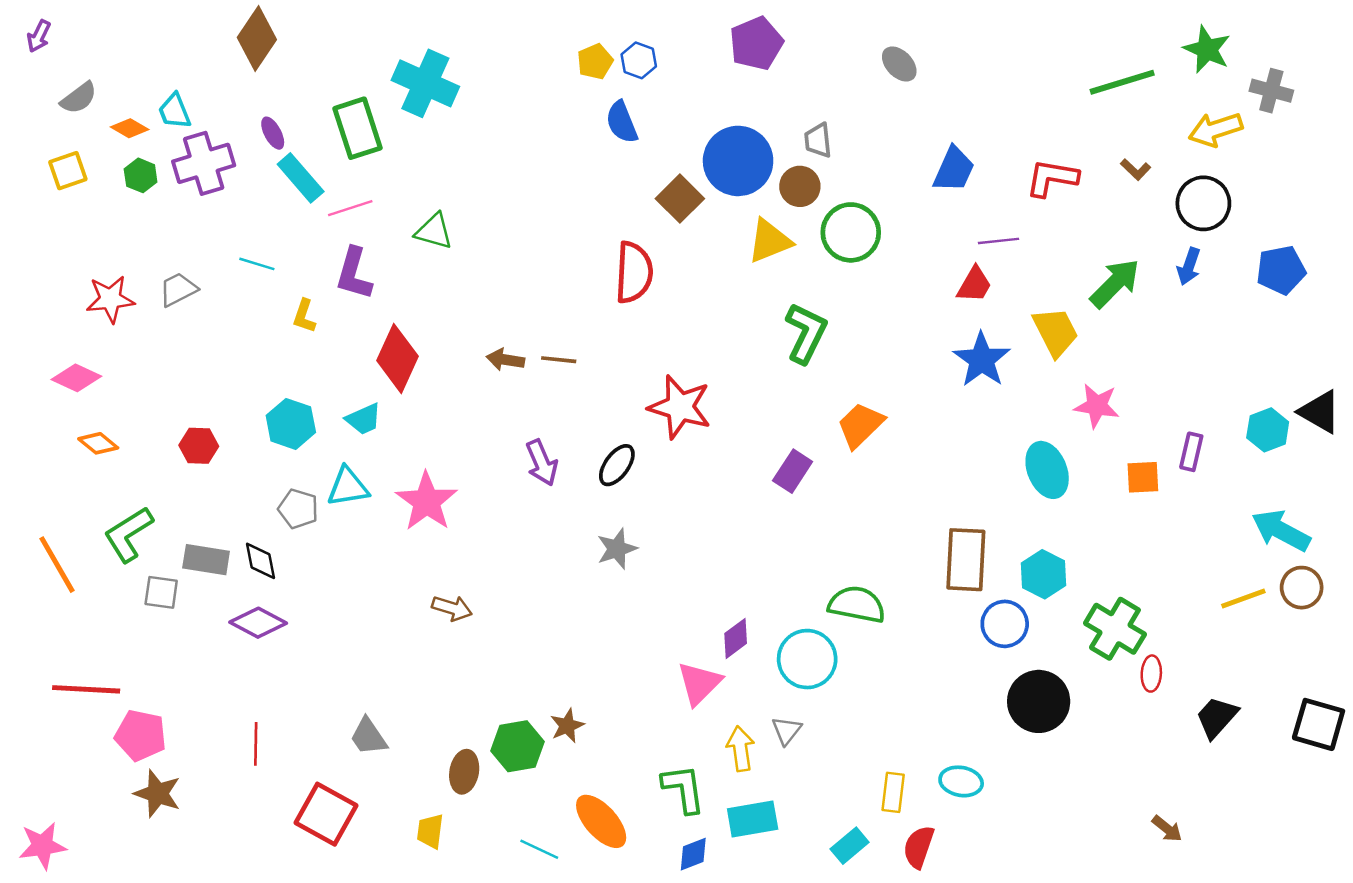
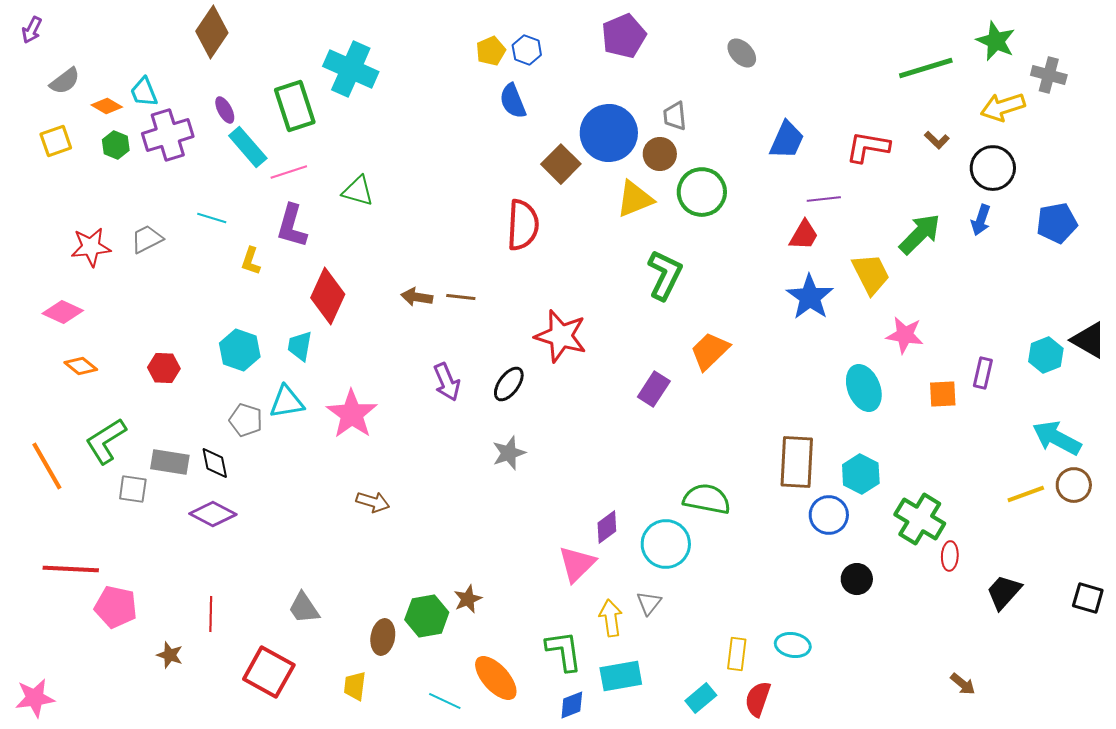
cyan trapezoid: (364, 419) -> (300, 346), turned 124
black circle: (1039, 701) -> (857, 579), size x0.6
black square: (1319, 724) -> (1088, 598), size x0.7
brown star: (158, 794) -> (170, 655), moved, size x0.7

